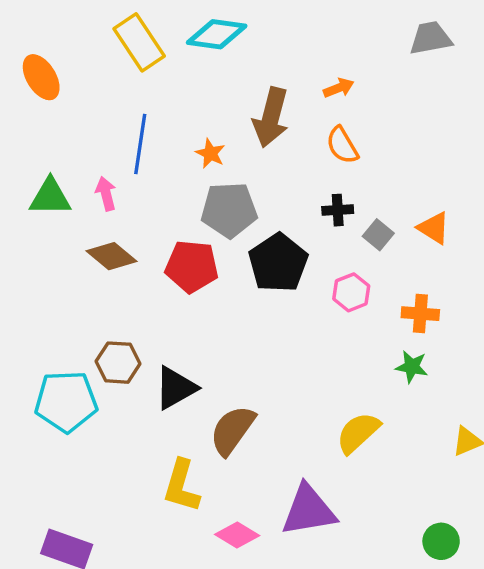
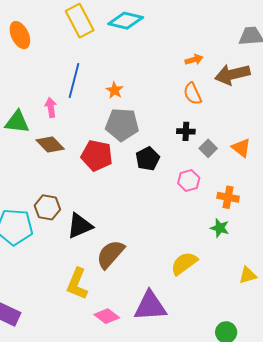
brown arrow: (271, 117) -> (232, 74), moved, turned 56
green triangle: (50, 197) -> (17, 122), moved
black pentagon: (278, 263) -> (148, 159), size x0.7

